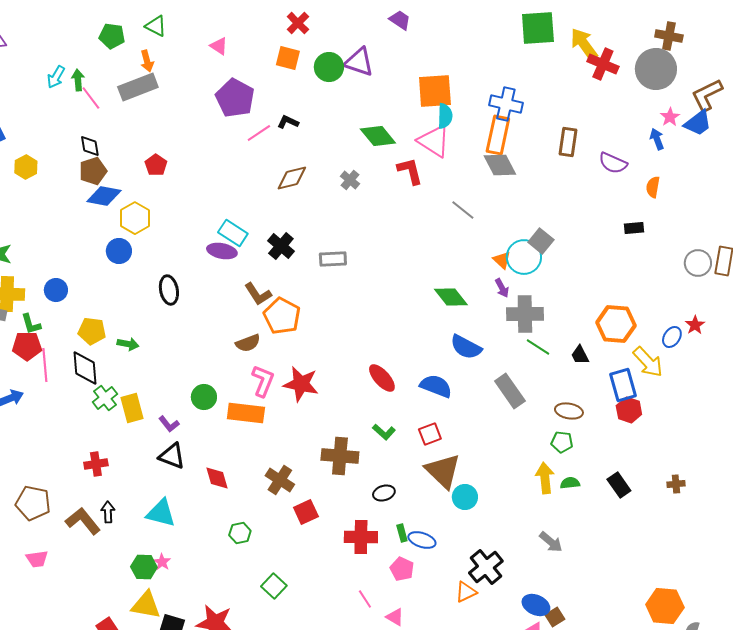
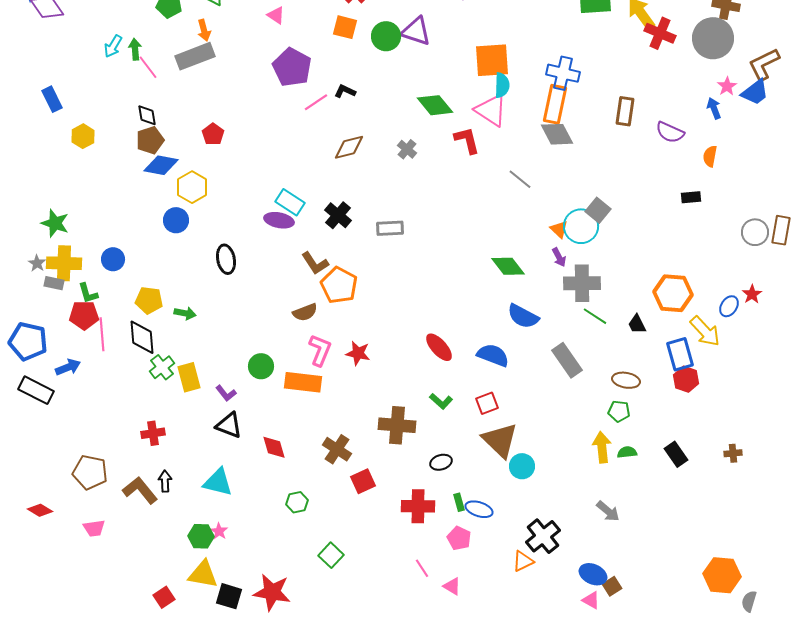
red star: (301, 384) -> (358, 353), size x0.7

